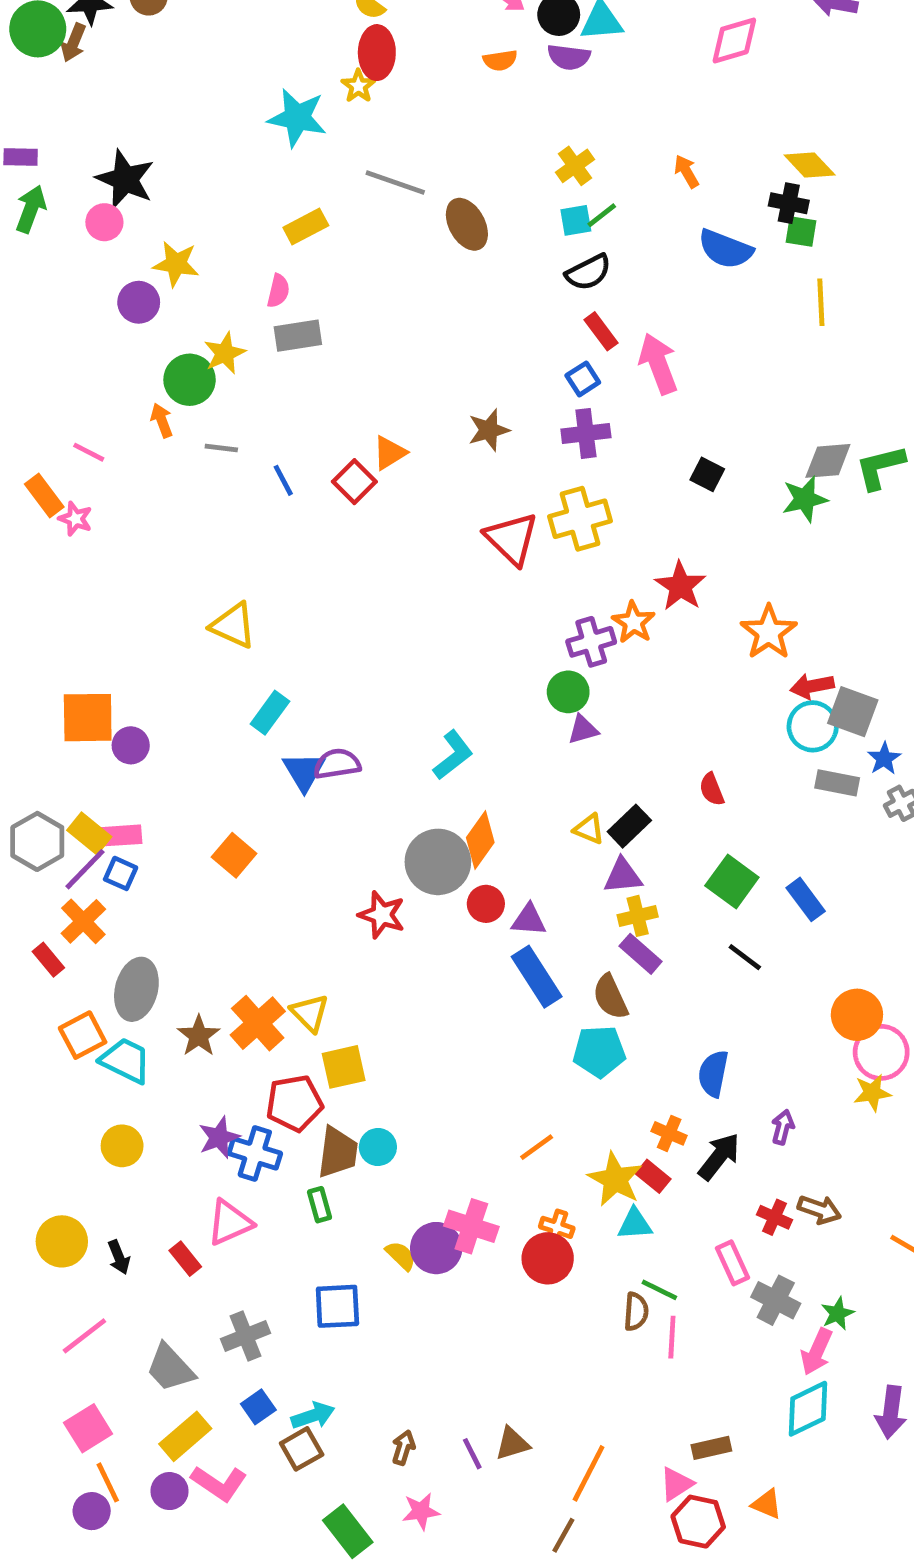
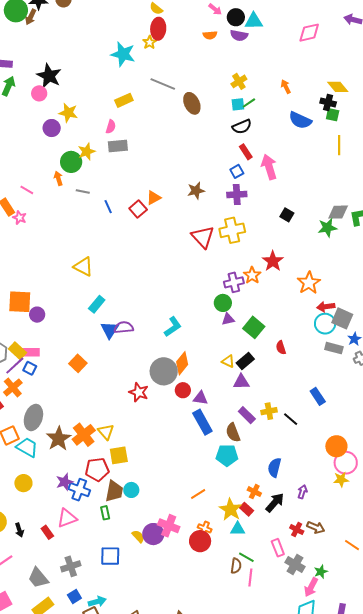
green square: (732, 881) -> (254, 327), moved
yellow cross: (638, 916) -> (269, 411), moved
brown star: (199, 1036) -> (59, 439), size x1.4

